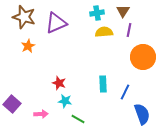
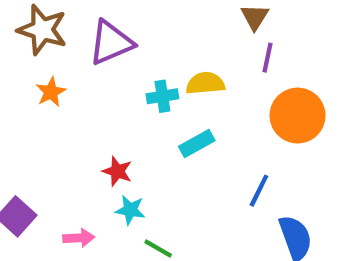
cyan cross: (97, 13) -> (162, 96), moved
yellow semicircle: (104, 32) -> (205, 83), moved
cyan rectangle: (103, 84) -> (197, 143), moved, turned 63

